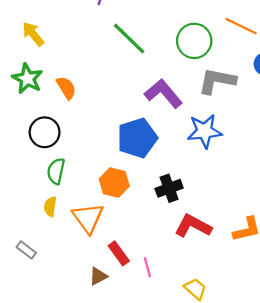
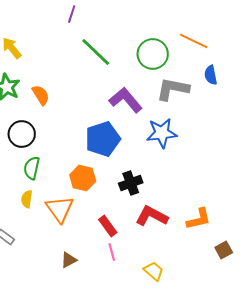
red rectangle: (119, 253) -> (108, 226), moved

